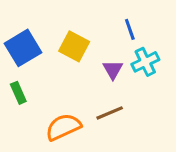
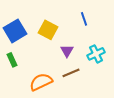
cyan cross: (145, 62) -> (96, 54), moved
purple triangle: (113, 70) -> (67, 51), moved

